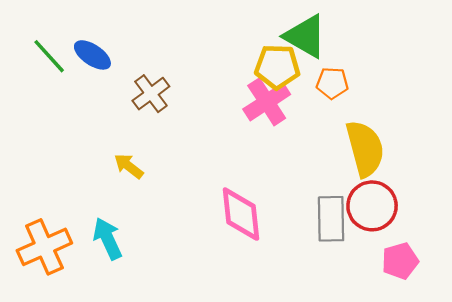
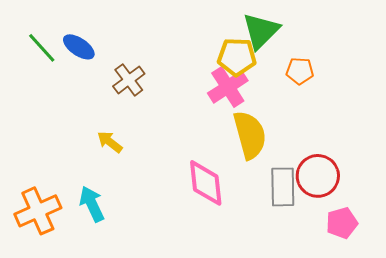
green triangle: (305, 36) -> (261, 31), turned 45
orange pentagon: (332, 83) -> (300, 71), moved
yellow semicircle: (365, 149) -> (250, 135), moved

